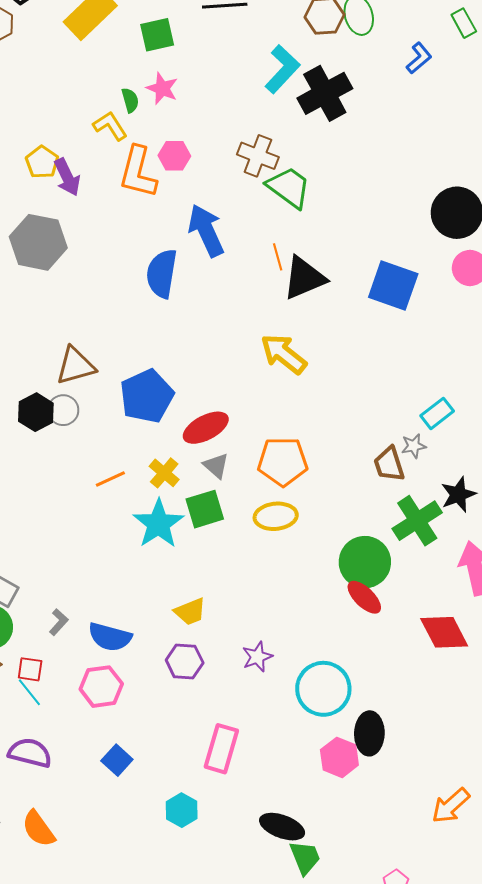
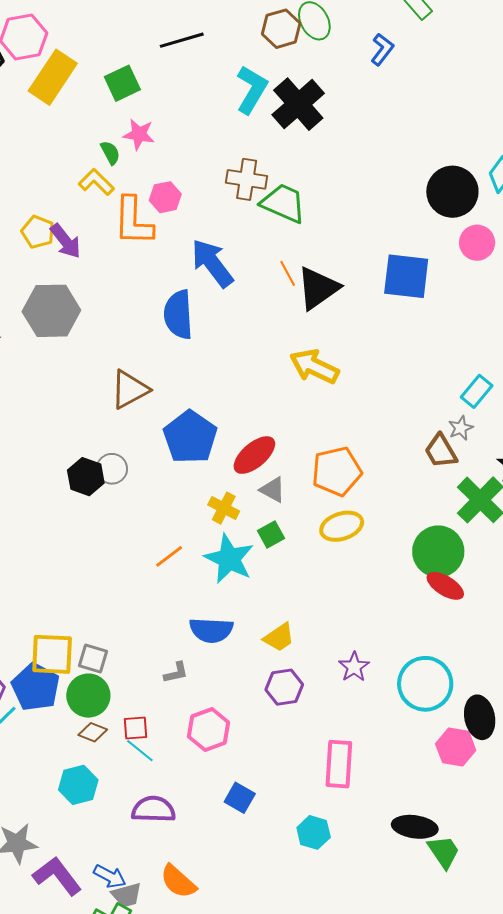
brown triangle: (75, 366) -> (130, 389), moved
orange line: (110, 479) -> (169, 556), moved
green square: (205, 509) -> (271, 534), size x0.7
gray L-shape: (59, 622) -> (176, 673), moved, turned 48
blue semicircle: (110, 637) -> (211, 630), moved

